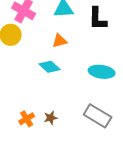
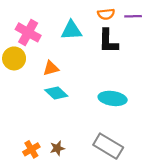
orange triangle: (60, 41) -> (51, 68), moved

